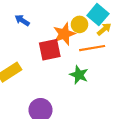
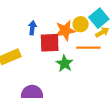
blue arrow: (22, 20) -> (32, 28), moved, turned 56
green star: (79, 75) -> (65, 63), moved

